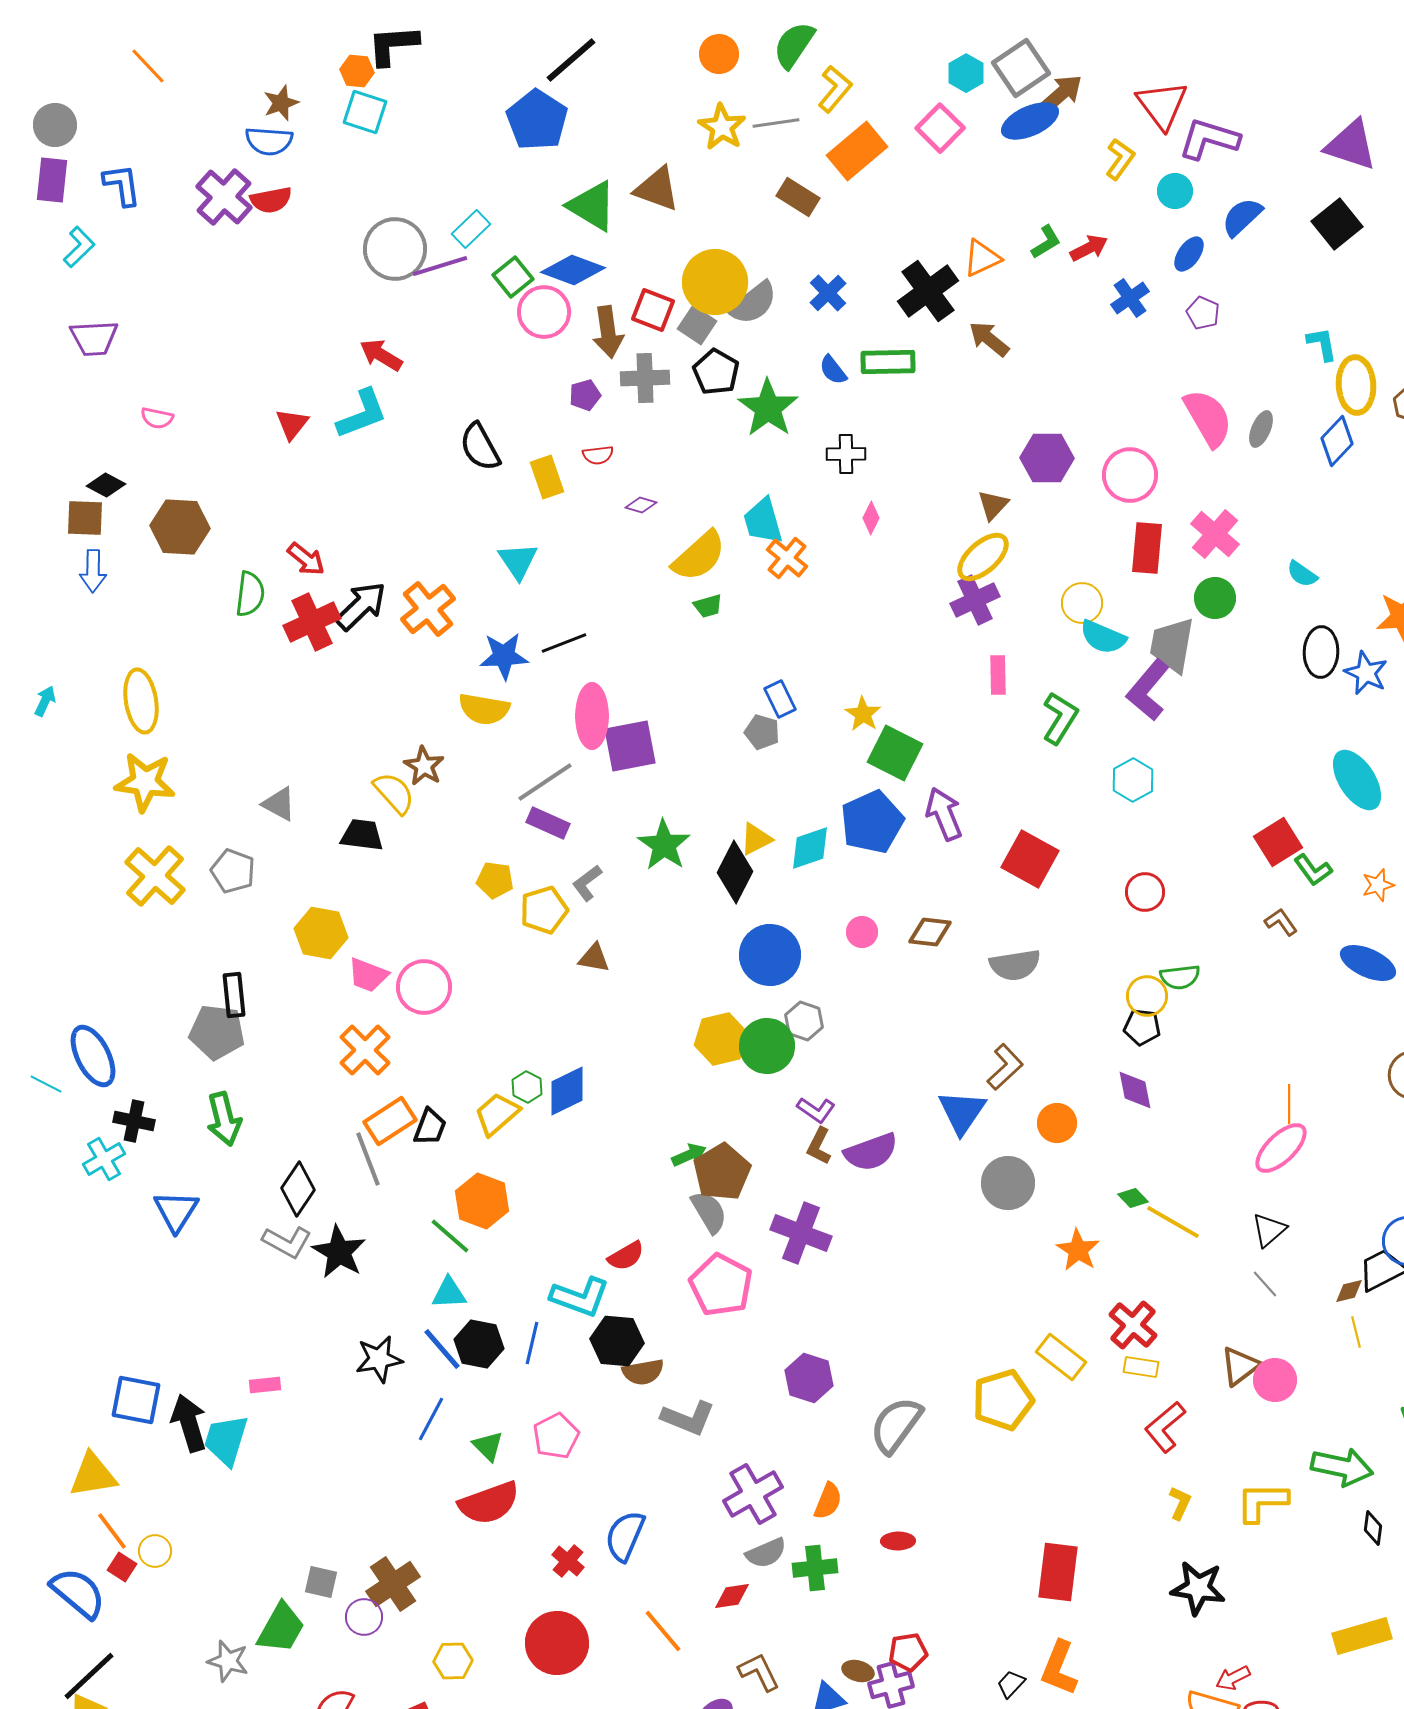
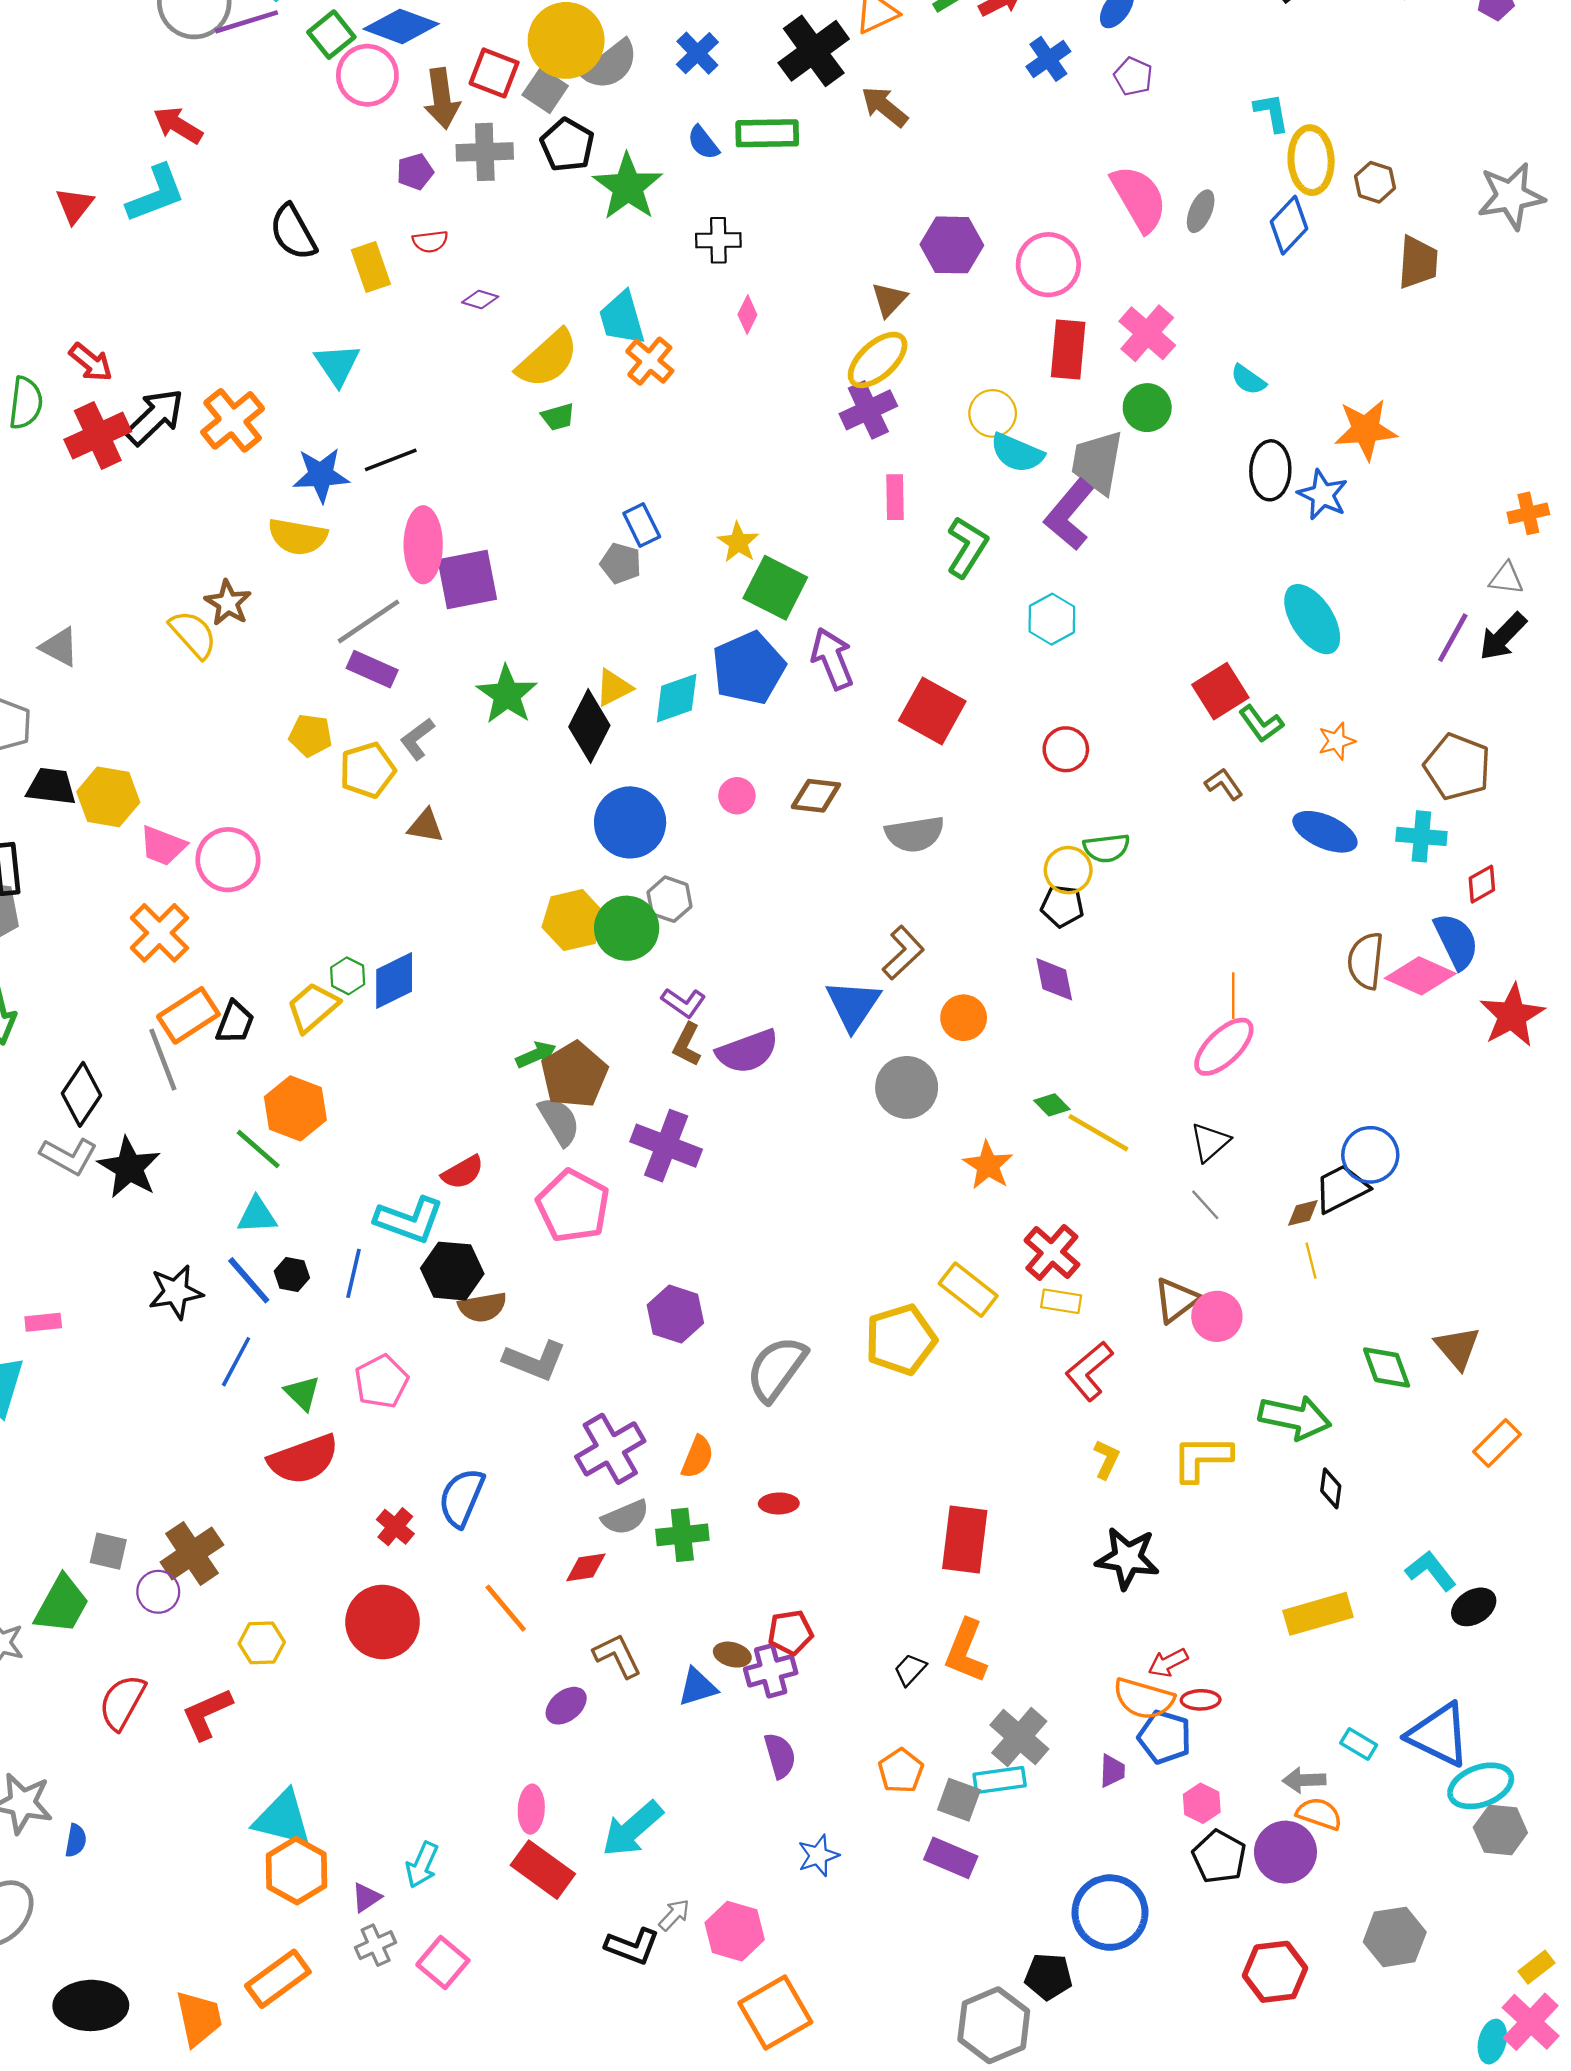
black trapezoid: (362, 835) -> (51, 786), moved
black hexagon: (479, 1344) -> (292, 1275), size x0.6

